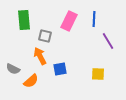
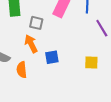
orange semicircle: (31, 81) -> (22, 70), turned 126

